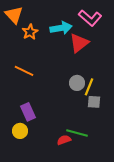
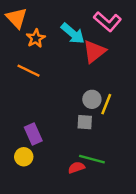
cyan arrow: (61, 28) -> (73, 34), turned 50
orange line: (24, 71) -> (29, 71), moved
gray square: (94, 102) -> (85, 122), moved

